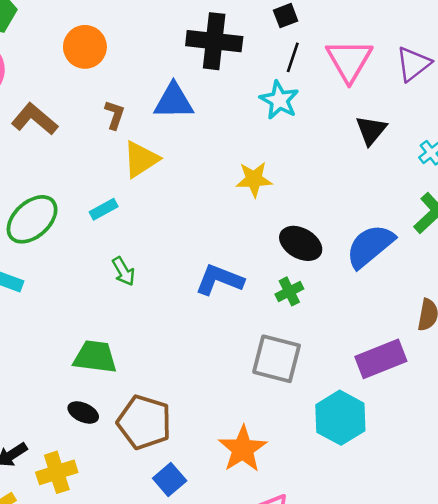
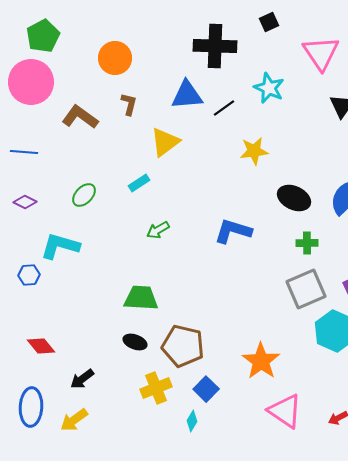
black line: (293, 57) -> (224, 108), moved, turned 40
brown L-shape: (115, 115) -> (129, 104), moved
green ellipse: (32, 219) -> (84, 195), size x0.6
green arrow: (123, 271) -> (158, 230), turned 95
green cross: (289, 291) -> (307, 243), moved, turned 30
gray square: (277, 359) -> (306, 289), moved, turned -33
yellow cross: (57, 472) -> (156, 388), moved

